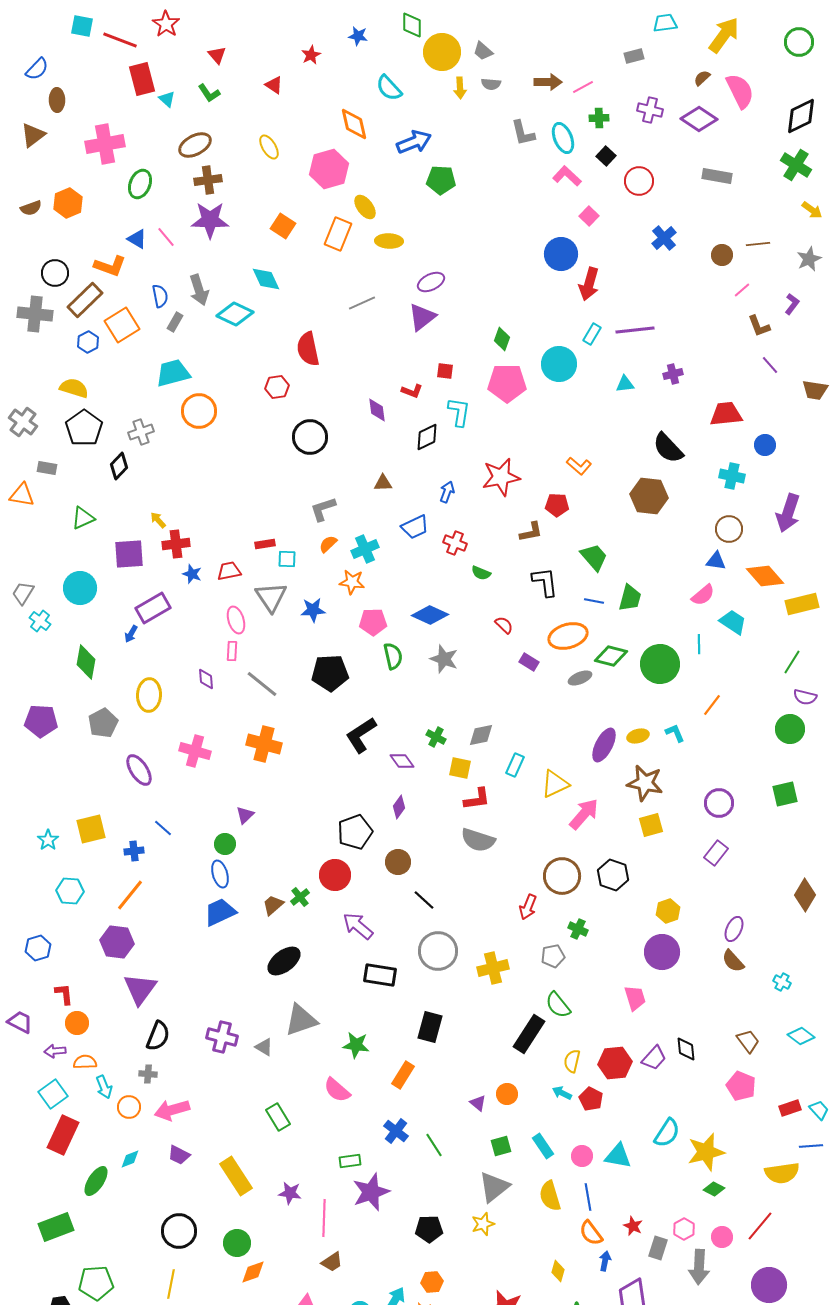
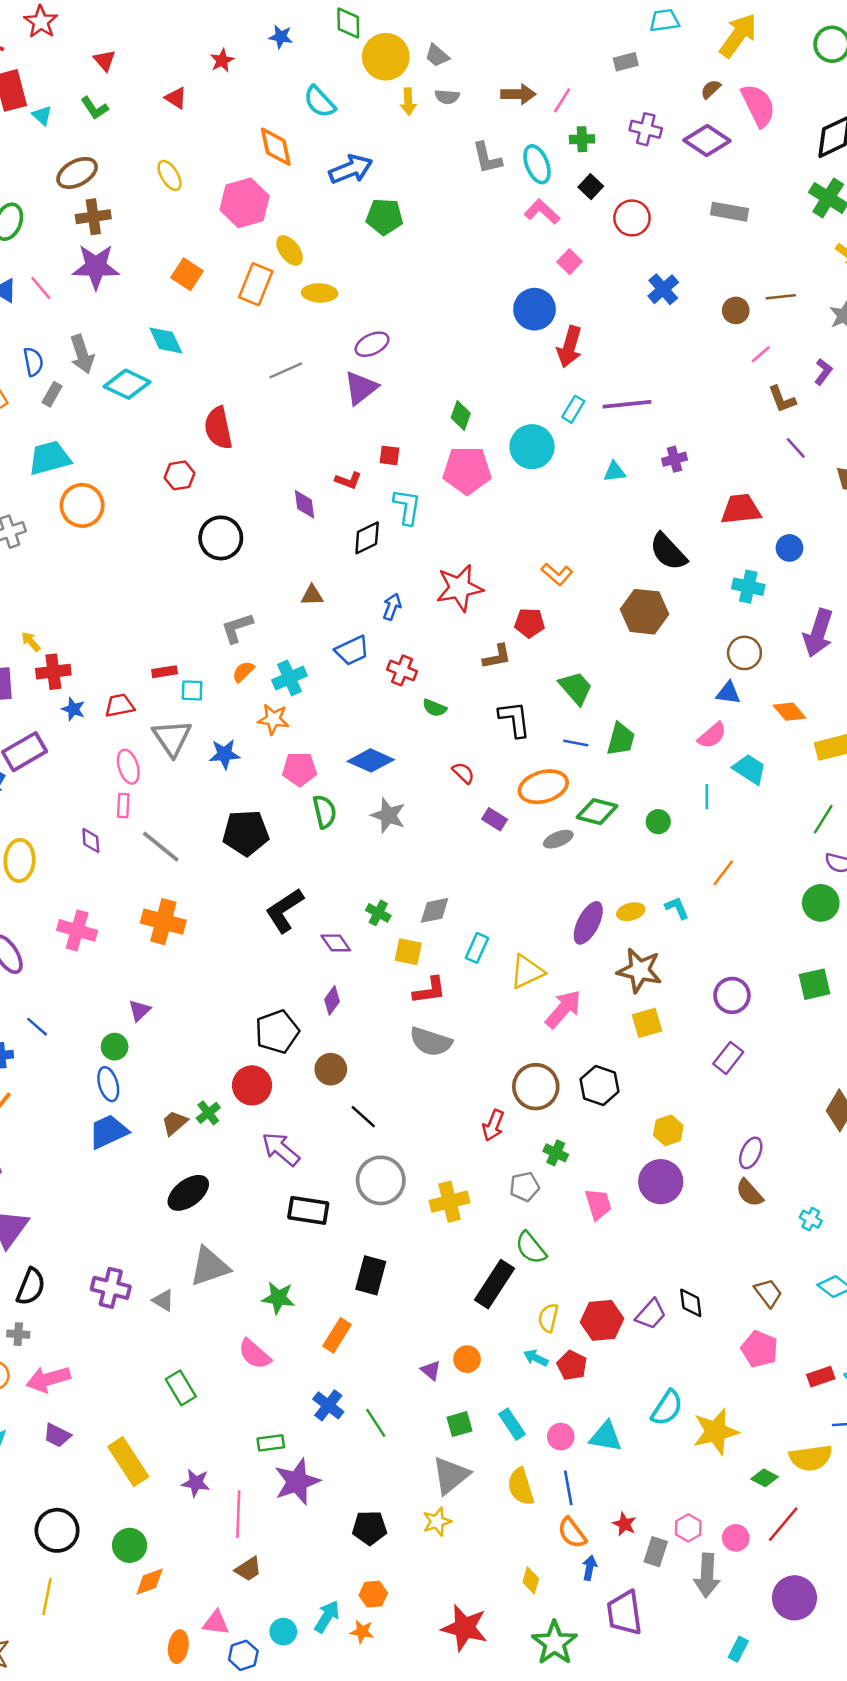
pink line: (583, 87) -> (562, 100), turned -30
orange diamond: (765, 576) -> (789, 712), size x0.7
green circle: (660, 664) -> (658, 822), size x0.5
pink trapezoid: (635, 998) -> (598, 1204), moved
green diamond: (714, 1189) -> (764, 1478), moved

